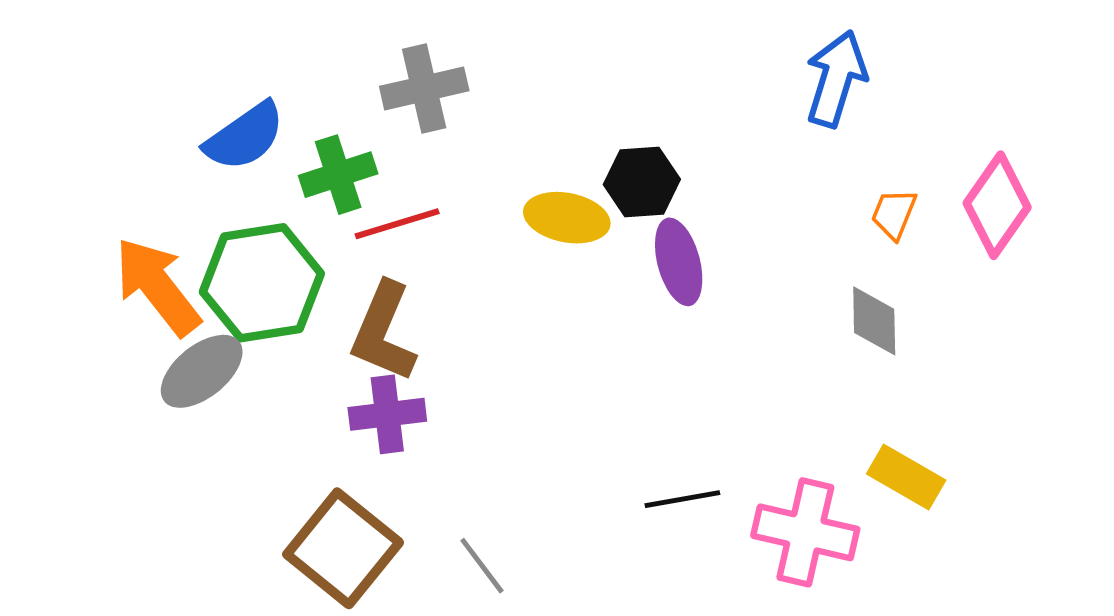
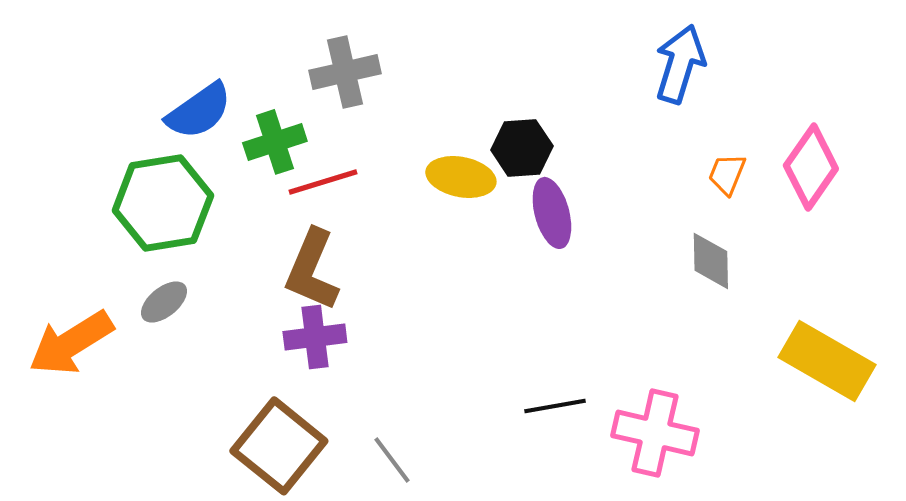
green hexagon: (262, 283) -> (163, 203), moved
orange arrow: (157, 286) -> (71, 343), moved, turned -84
gray ellipse: (202, 371) -> (164, 302), size x0.7
yellow rectangle: (906, 477) -> (827, 361), moved, size x1.5

